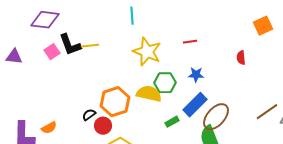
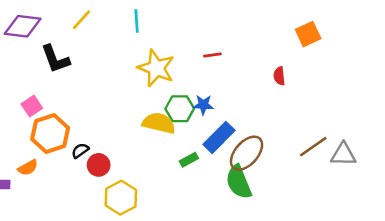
yellow line: (90, 46) -> (82, 20), moved, turned -42
pink square: (52, 52) -> (32, 106), moved
blue star: (196, 75) -> (203, 105), moved
orange hexagon: (115, 102) -> (50, 134), moved

